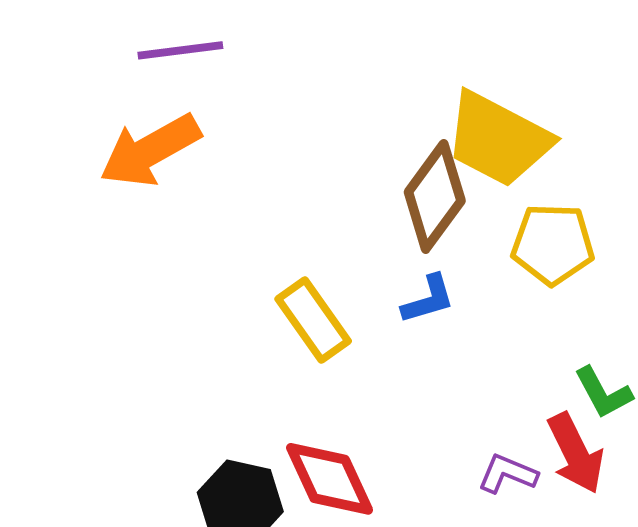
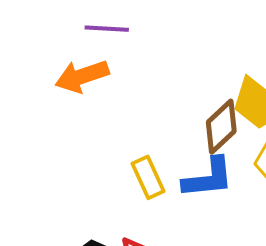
blue L-shape: (428, 299) -> (208, 178), size x1.8

